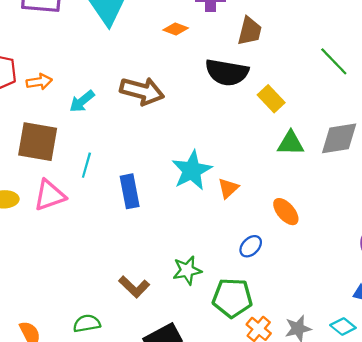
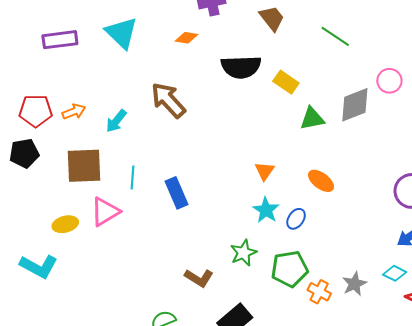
brown trapezoid: (250, 31) -> (272, 18), moved, turned -40
brown arrow: (142, 91) -> (168, 100), turned -135
cyan star: (192, 170) -> (266, 210), moved, size x0.7

